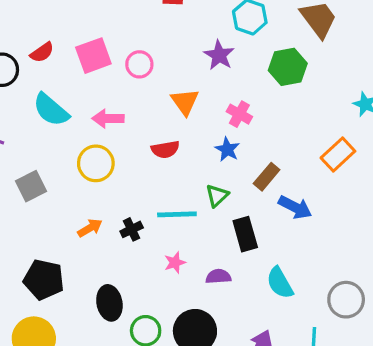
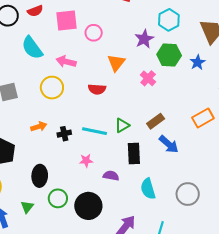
green hexagon: (288, 67) -> (169, 55), moved
blue star: (227, 149) -> (198, 62), moved
gray circle: (346, 300) -> (188, 194), moved

